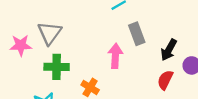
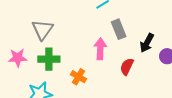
pink star: (21, 45) -> (18, 58), moved
red semicircle: (165, 80) -> (127, 67), moved

